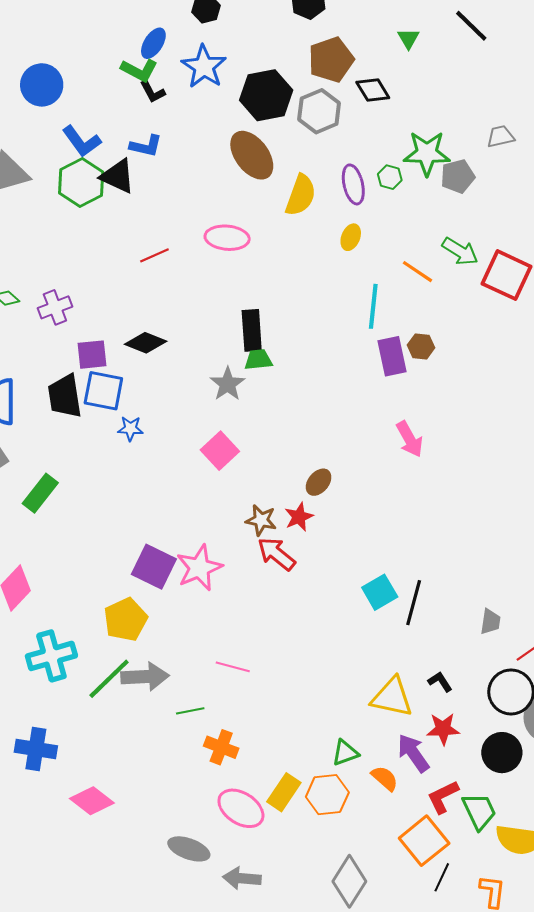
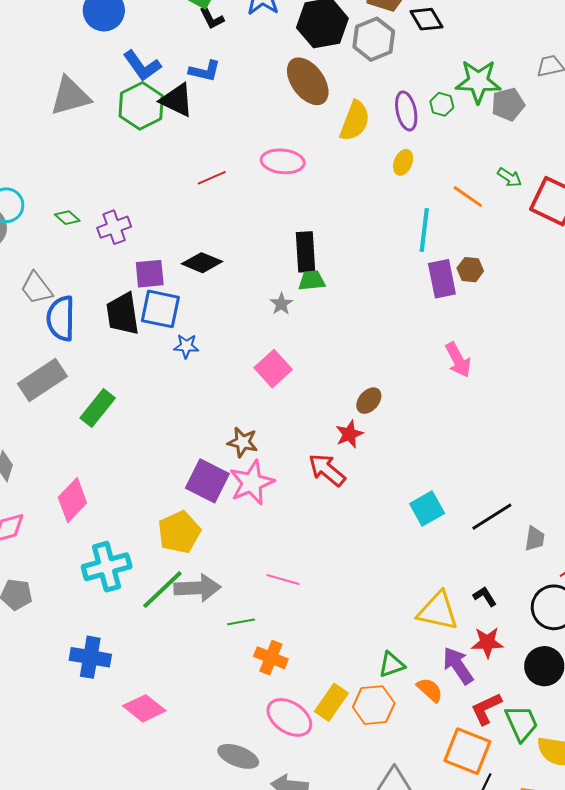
green arrow: (460, 251) -> (510, 177), size x0.7
gray star: (228, 384) -> (281, 304), size x0.7
brown star: (261, 520) -> (243, 442), moved
black line: (414, 603) -> (492, 517), moved, turned 42
orange square: (424, 841) -> (467, 751), turned -30

